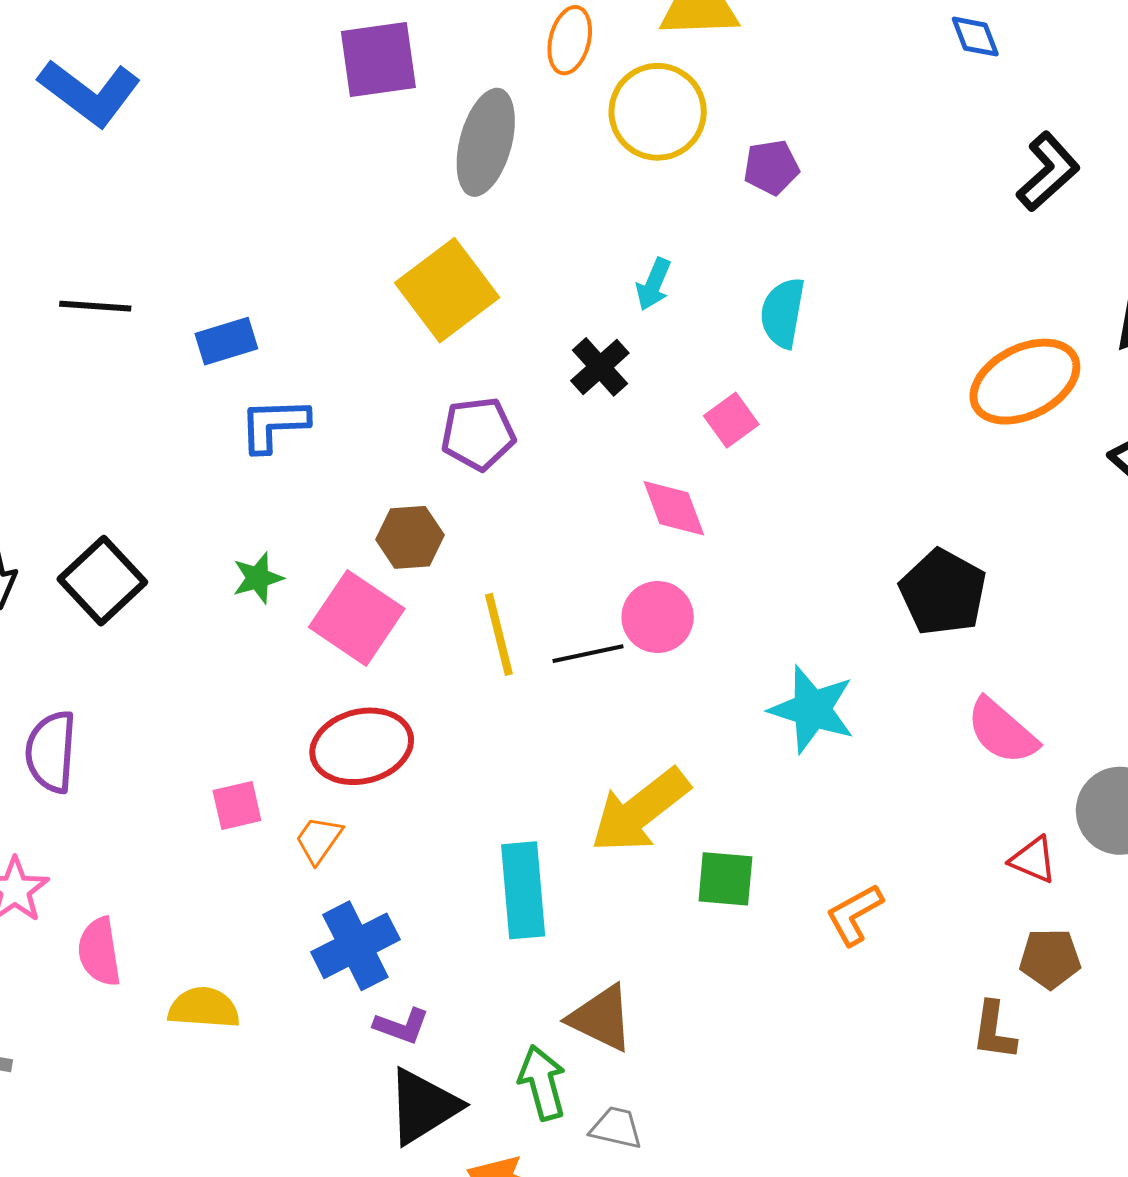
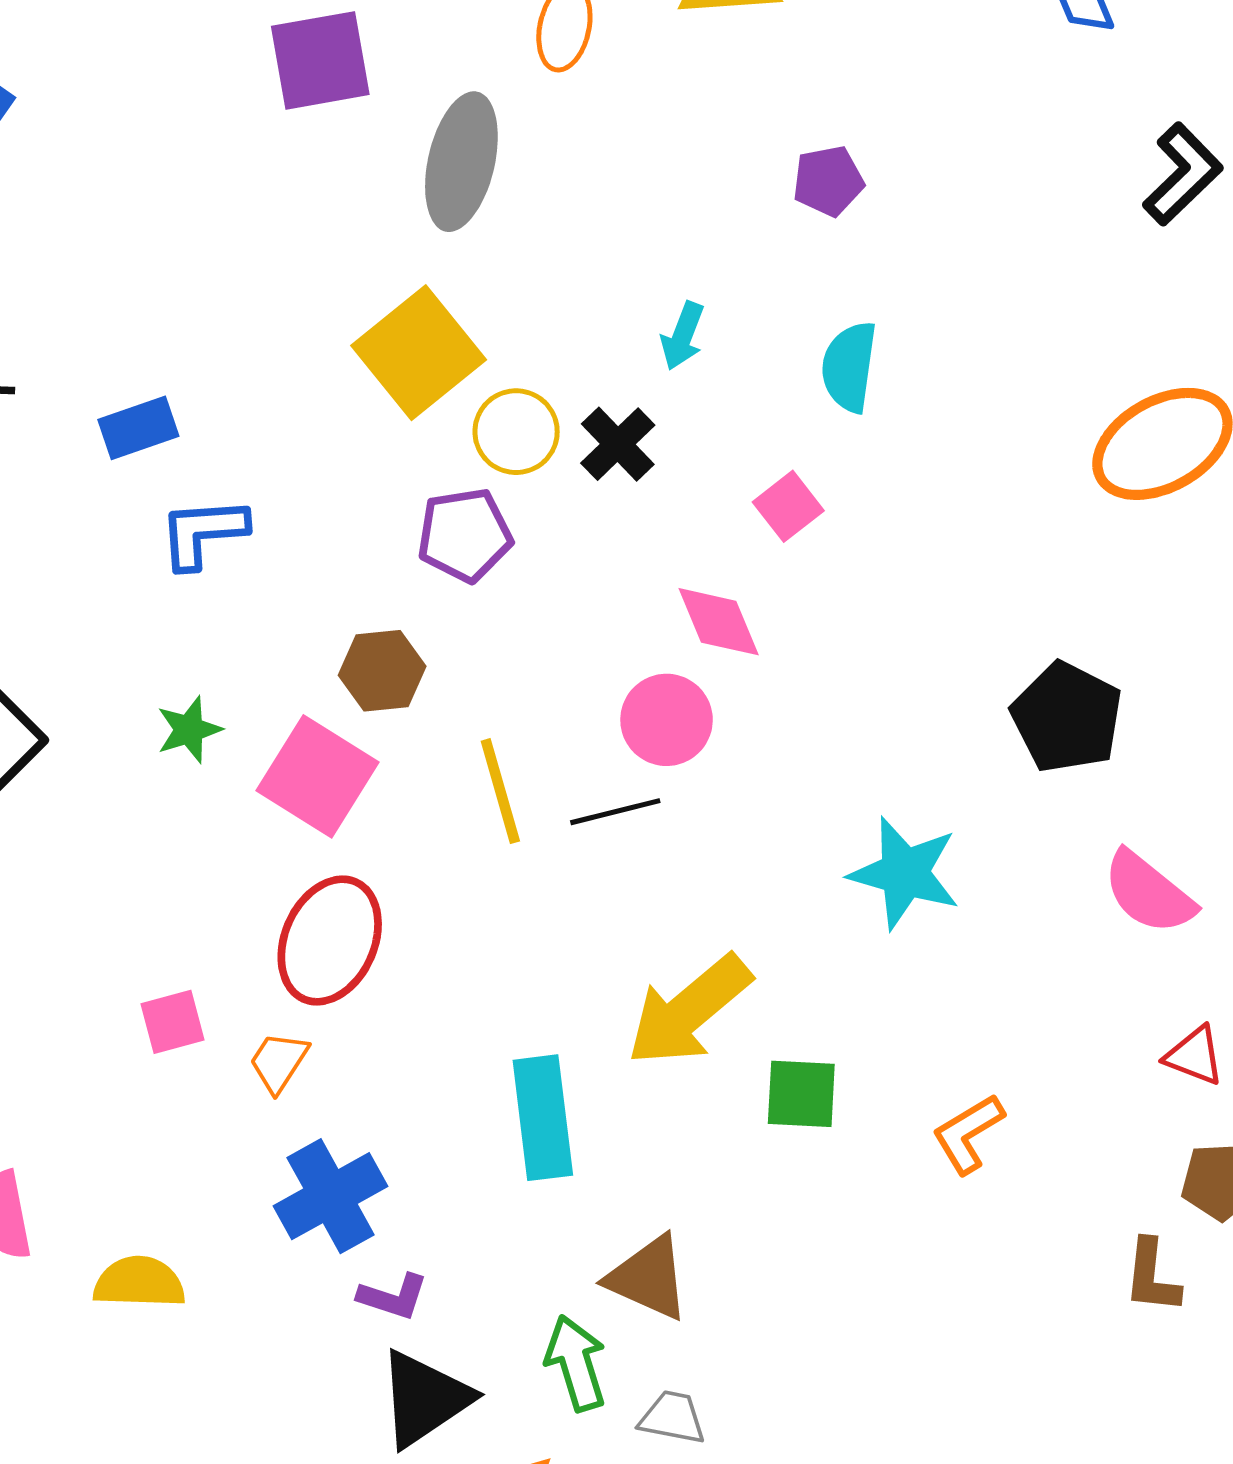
yellow circle: (658, 112) -> (516, 432), moved, size x0.7
pink circle: (658, 617) -> (667, 720), moved
red ellipse: (362, 746) -> (330, 941), turned -50

